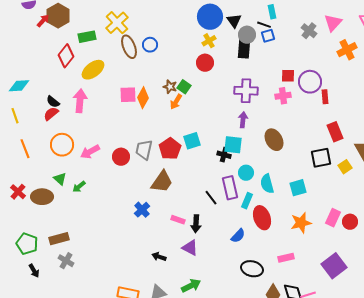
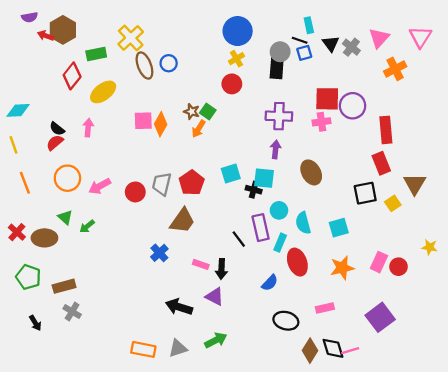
red arrow: (43, 21) -> (46, 36), turned -112
black triangle: (234, 21) -> (331, 44), moved
red square: (288, 76) -> (327, 99), size x1.6
red rectangle: (325, 97) -> (386, 130), moved, size x1.6
pink arrow: (80, 101) -> (88, 128), size x0.7
cyan square: (192, 141) -> (231, 174), moved
green pentagon: (27, 244) -> (28, 277), moved
black arrow: (159, 257) -> (179, 307), size x1.6

